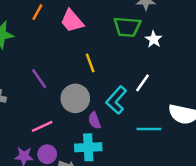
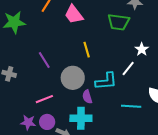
white star: (154, 39) -> (142, 49), moved
cyan L-shape: (116, 100) -> (106, 81), turned -140

